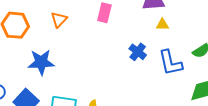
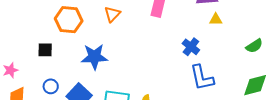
blue L-shape: (170, 63) -> (202, 78), moved

